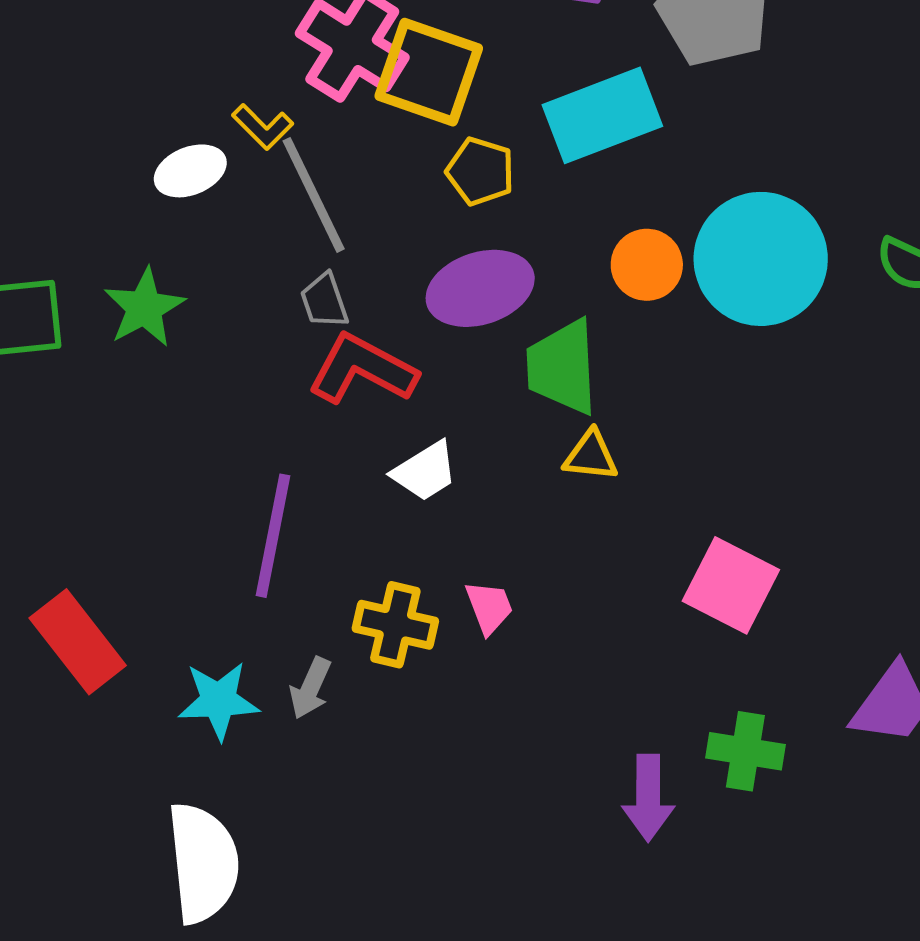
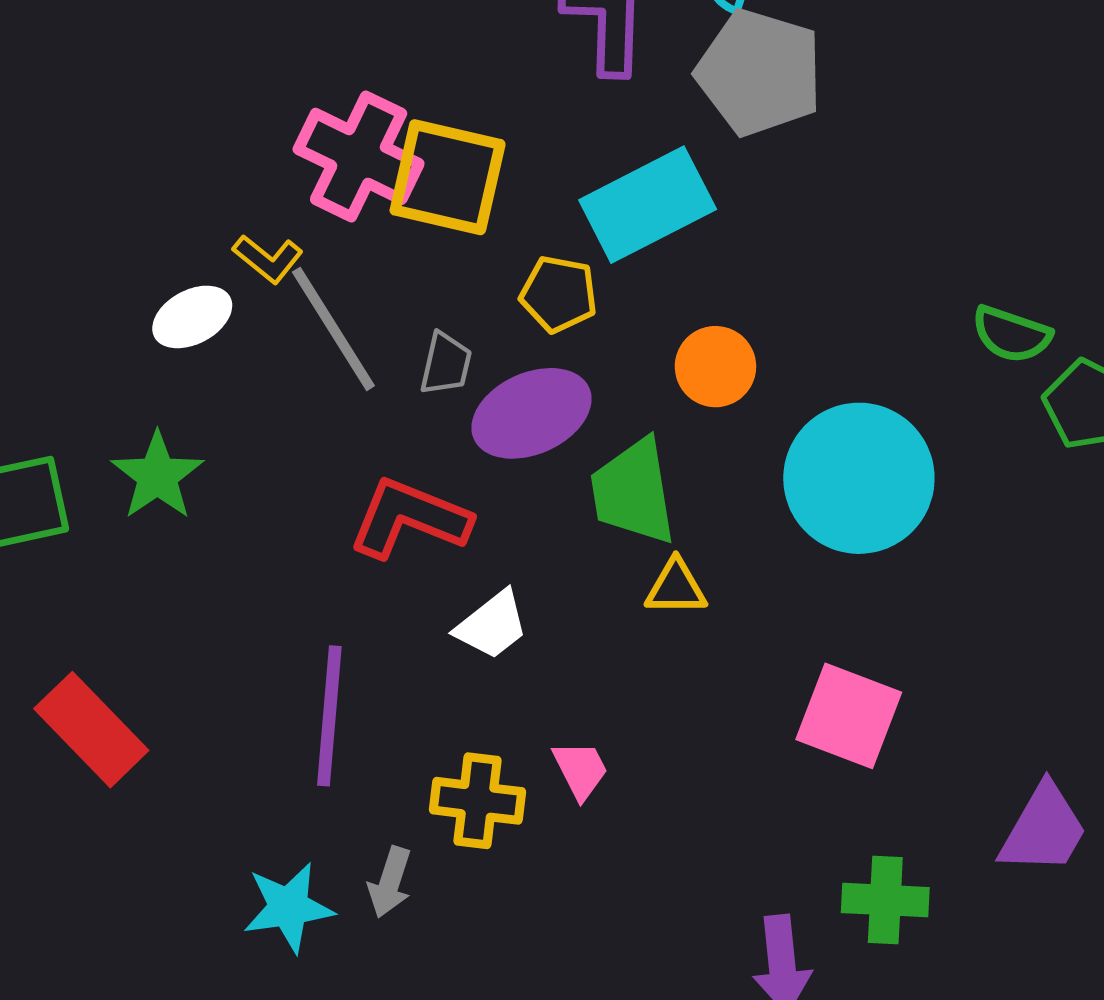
yellow pentagon: (480, 171) -> (559, 294), moved
cyan circle: (761, 259) -> (859, 478), moved
gray trapezoid: (324, 301) -> (446, 364), moved, turned -142
red rectangle: (78, 642) -> (91, 730), moved

